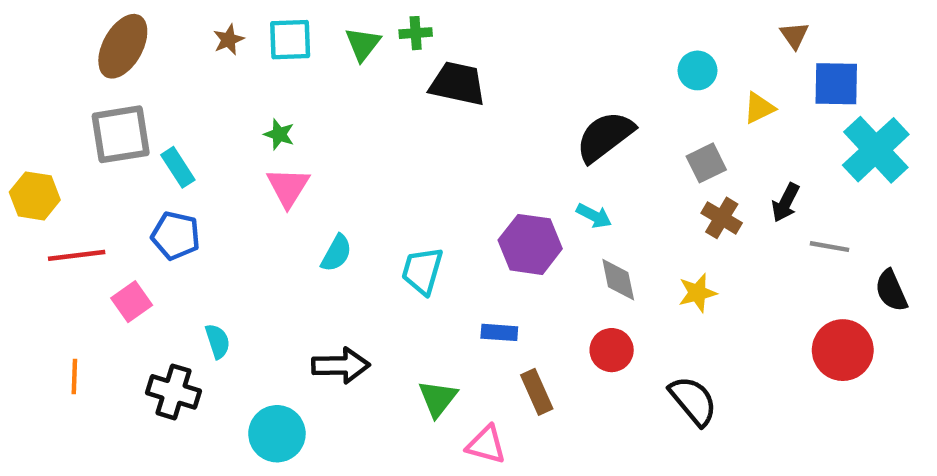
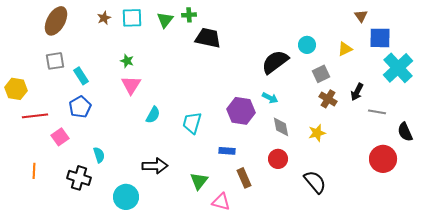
cyan circle: (697, 70) -> (307, 45), moved
gray square: (121, 134) -> (55, 61), size x0.7
blue pentagon: (176, 236) -> (80, 107), turned 30

